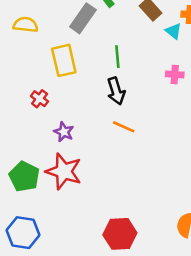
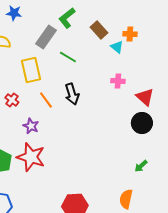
green line: (117, 57) -> (68, 57), moved, turned -54
orange line: (124, 127) -> (46, 100), moved, turned 30

